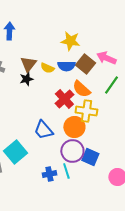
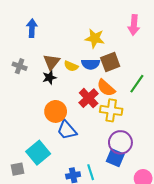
pink arrow: (106, 58) -> (134, 25), moved, turned -108
brown square: (85, 64) -> (110, 62), turned 30
orange circle: (74, 127) -> (56, 111), moved
purple circle: (72, 151) -> (120, 142), moved

